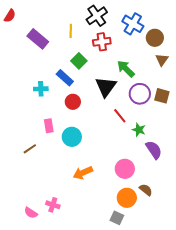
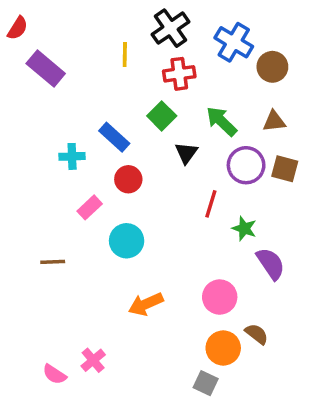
purple rectangle: (38, 39) -> (46, 69), moved
brown triangle: (162, 60) -> (274, 121), moved, turned 48
green square: (79, 61) -> (162, 116), moved
black triangle: (106, 87) -> (186, 153), size x0.6
red line: (120, 116) -> (211, 204), turned 56
pink rectangle: (49, 126) -> (90, 207), moved, turned 56
brown line: (30, 149) -> (53, 262), turned 32
pink cross: (53, 205) -> (93, 360), turned 32

